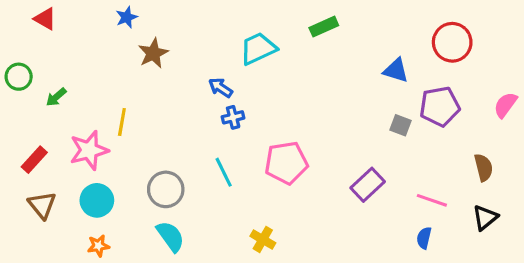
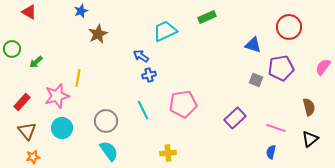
yellow cross: (263, 239) -> (168, 153), turned -35
orange star: (98, 246) -> (33, 157), moved

